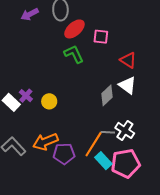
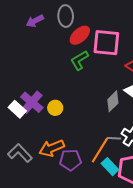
pink square: (101, 37) -> (106, 43), size x1.8
green L-shape: (74, 54) -> (79, 60), turned -95
purple cross: (26, 96) -> (32, 102), size x1.6

